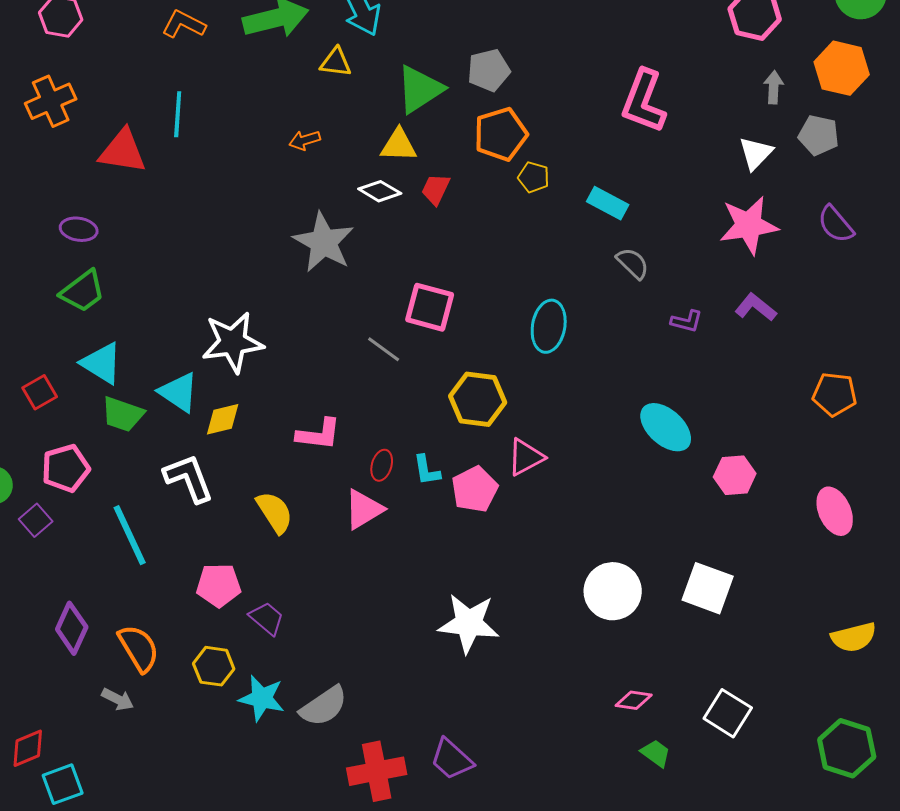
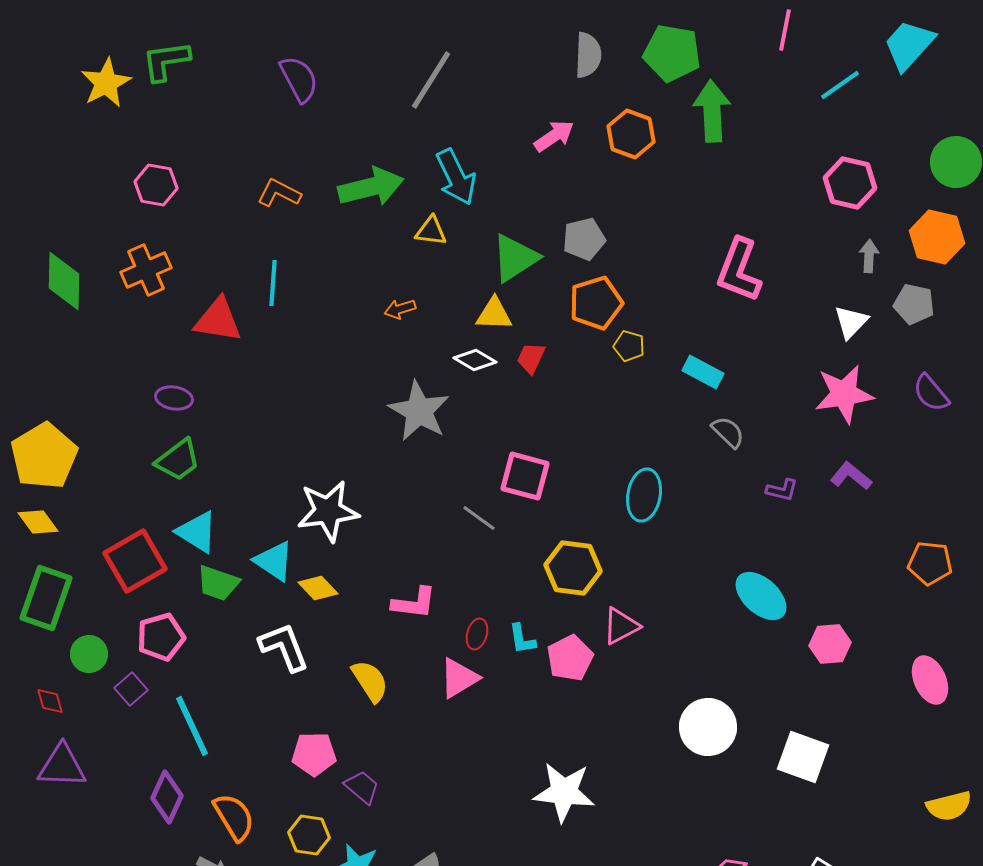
red square: (40, 392) -> (135, 561), size x1.8
yellow diamond: (223, 419) -> (318, 588), turned 60
cyan line: (130, 535) -> (192, 726), moved
white circle: (613, 591) -> (708, 727), moved

